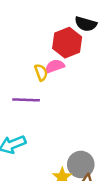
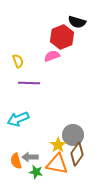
yellow semicircle: (41, 72) -> (18, 61), moved

